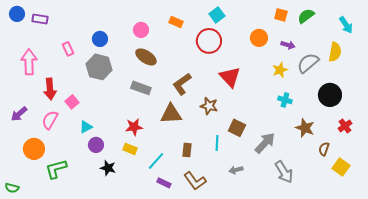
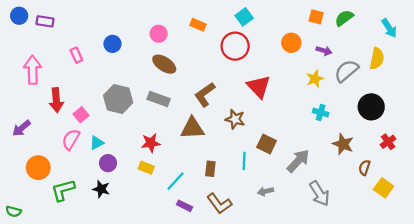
gray hexagon: (99, 67) -> (118, 99), moved
pink semicircle: (50, 120) -> (71, 139), moved
black star: (108, 168) -> (101, 189), moved

